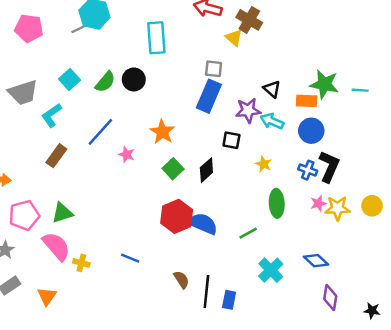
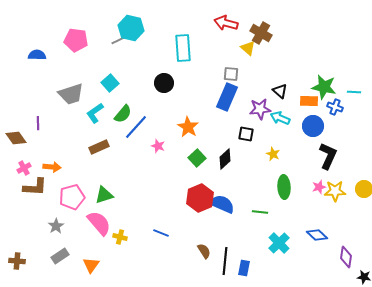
green semicircle: (105, 82) -> (123, 114), moved
brown rectangle: (56, 156) -> (99, 147), turned 30
blue cross: (308, 170) -> (335, 107), moved
green line: (248, 233) -> (260, 212), turned 35
purple diamond: (330, 297) -> (346, 257), moved

